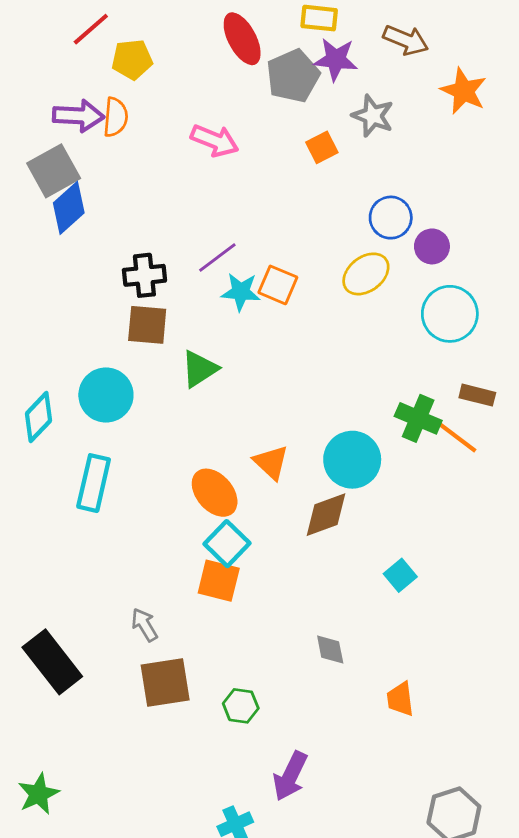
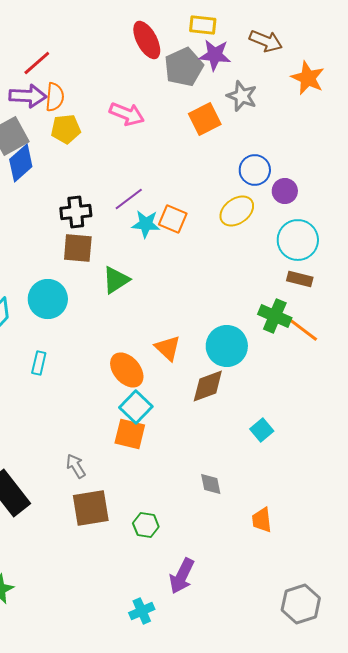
red line: (91, 29) -> (37, 63), moved
yellow pentagon: (132, 59) -> (66, 129), moved
orange square: (322, 147) -> (205, 119), size x1.4
brown rectangle: (477, 395) -> (300, 279), moved
cyan rectangle: (94, 483) -> (39, 363), size x0.6

